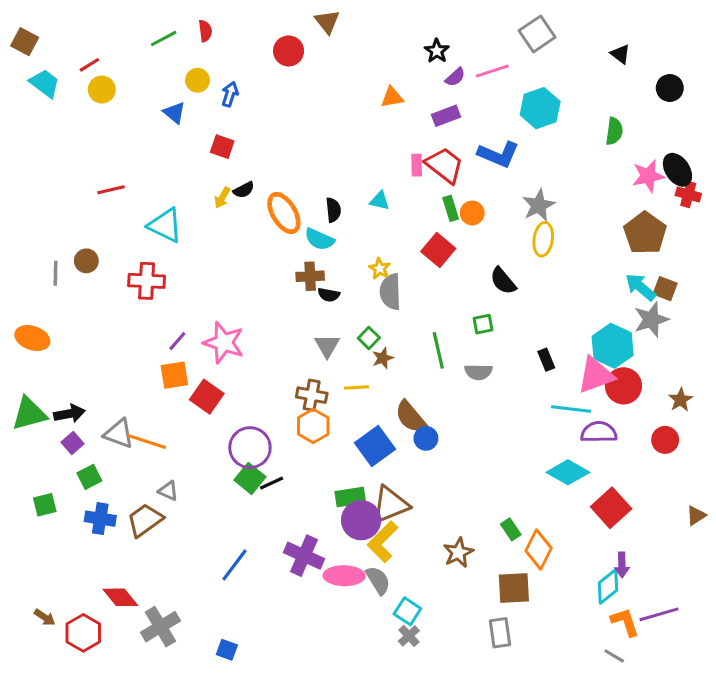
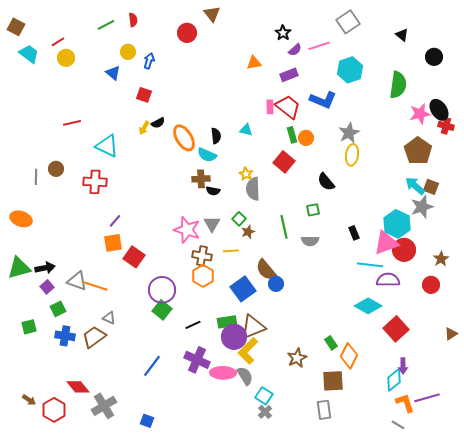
green semicircle: (614, 131) -> (398, 85), size x1.5
pink star: (224, 343) -> (187, 230), moved
black line: (272, 483) -> (193, 325), moved

